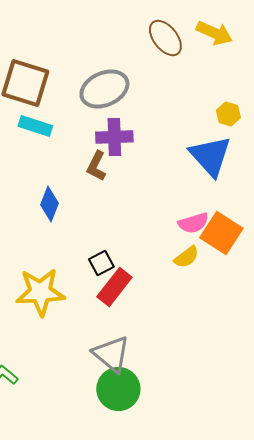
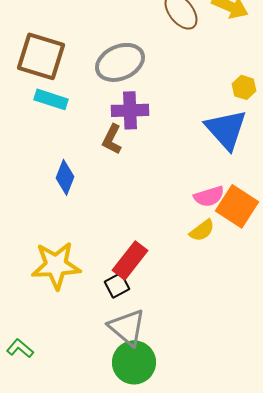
black square: (101, 263) -> (117, 285), moved

